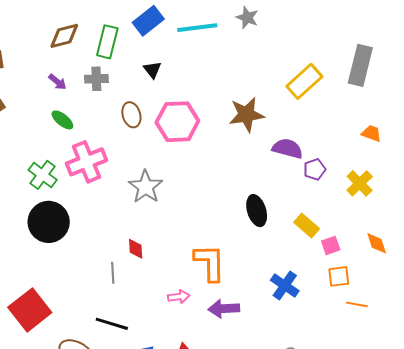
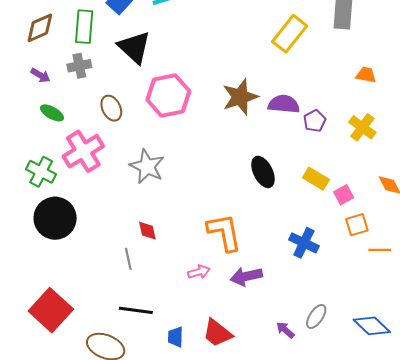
black triangle: (152, 70) -> (134, 47), size x1.8
brown ellipse: (131, 115) -> (111, 108), moved
brown star: (246, 115) -> (240, 97), moved

